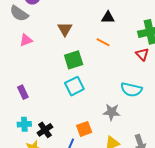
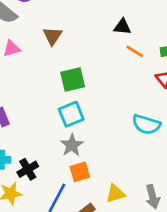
brown triangle: (65, 29) -> (52, 36), moved
orange line: (103, 42) -> (135, 51), moved
gray star: (112, 112) -> (72, 145), moved, turned 30

